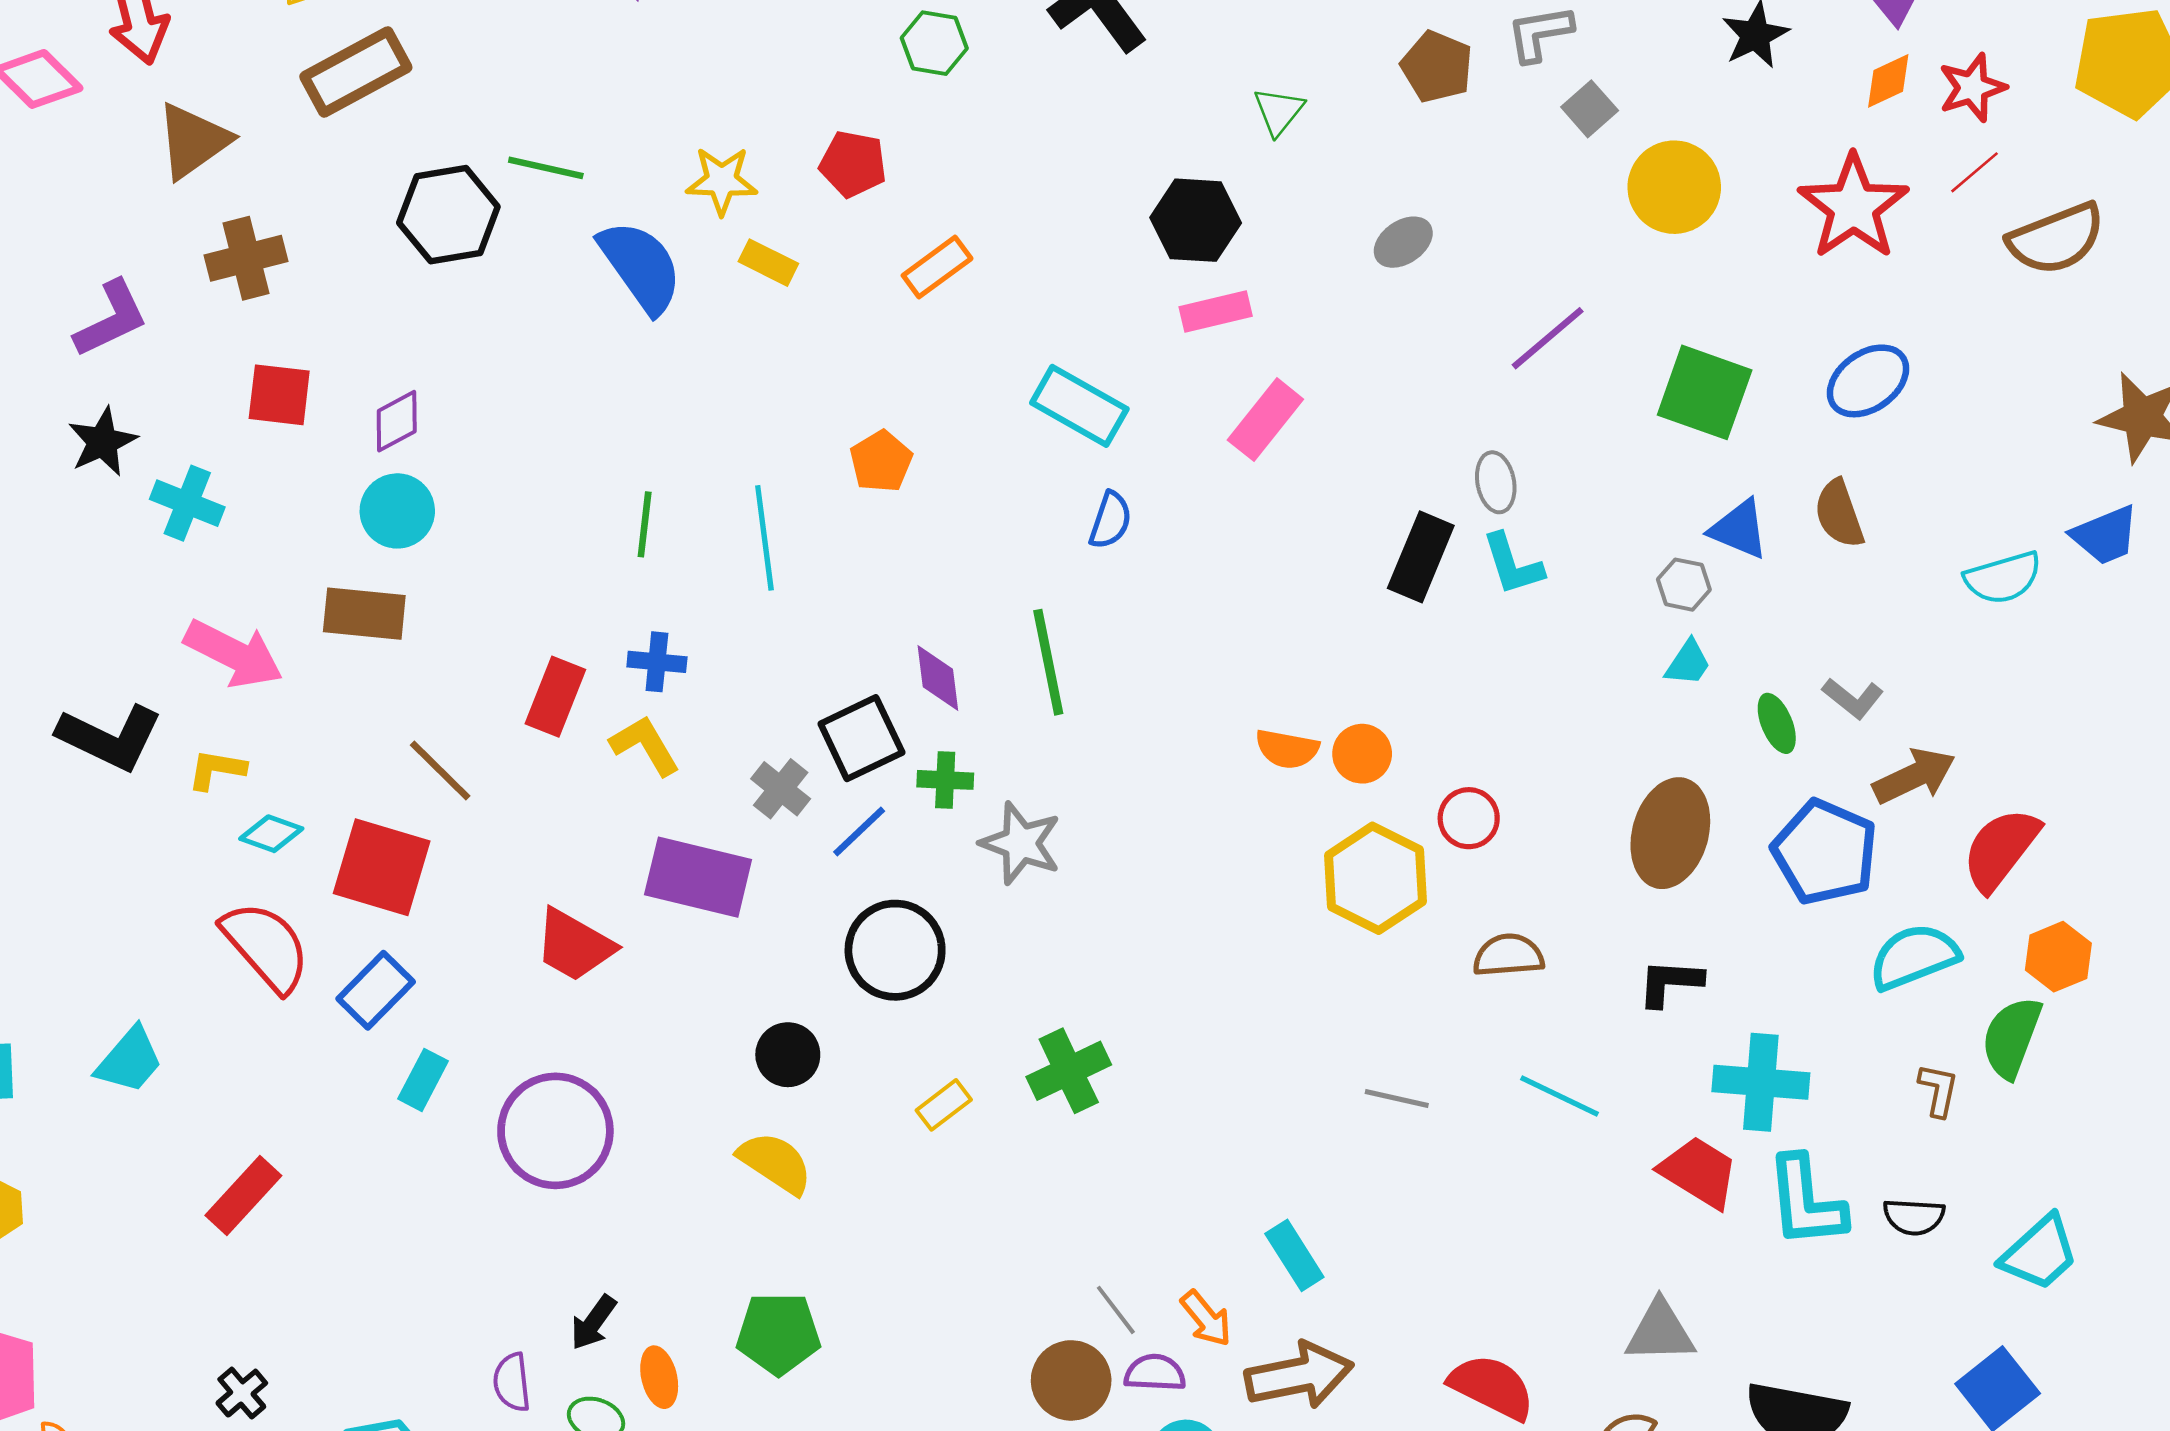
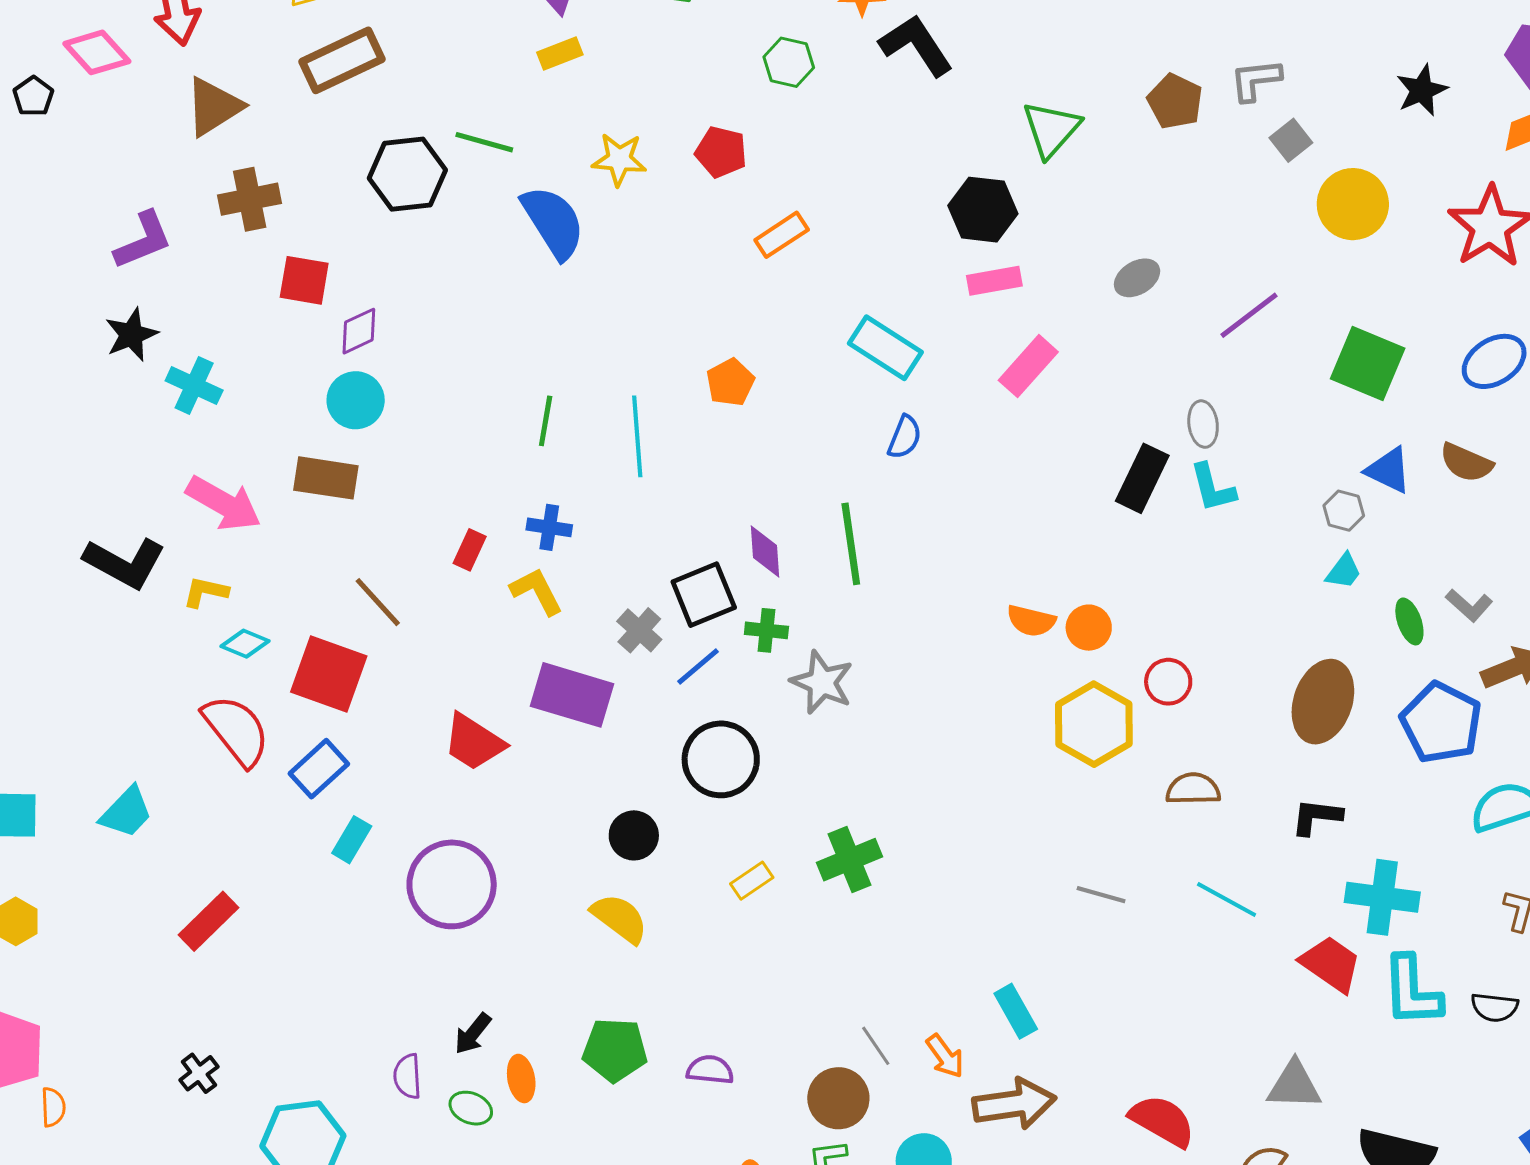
green triangle: (1279, 111) -> (1051, 129), size x1.5
gray ellipse: (1403, 242) -> (1137, 278), moved
yellow rectangle: (768, 263) -> (560, 53), moved, turned -51
red square: (279, 395) -> (304, 280), moved
brown semicircle: (1839, 514) -> (1466, 463), turned -50
red rectangle: (555, 697) -> (470, 550), size x0.7
purple semicircle: (1155, 1373) -> (710, 1070), moved

